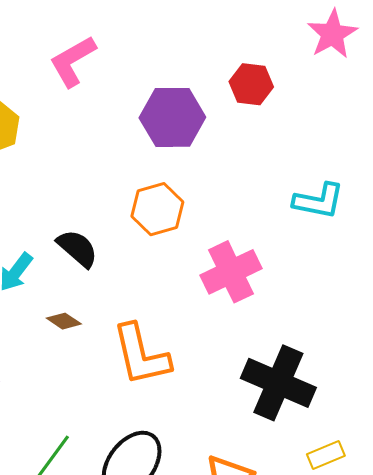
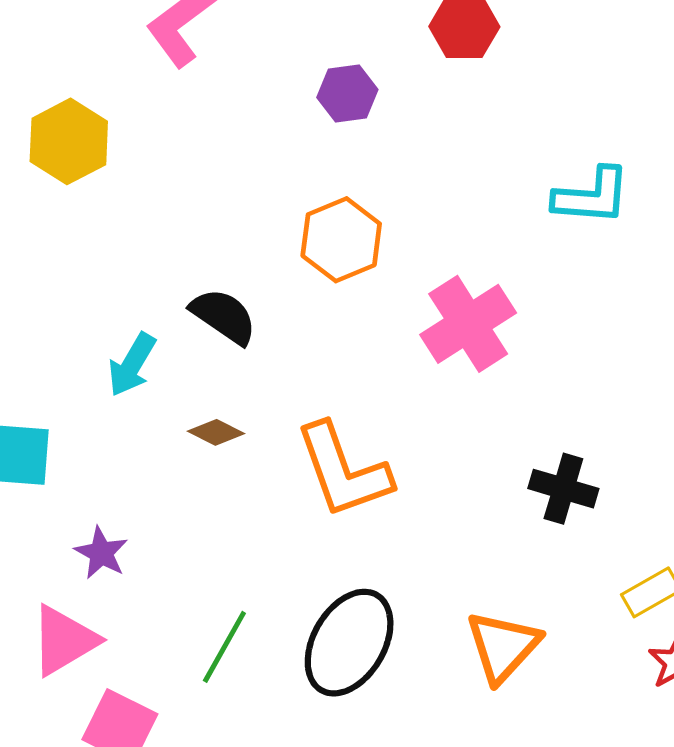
purple hexagon: (172, 117) -> (347, 94), size x0.6
black cross: (278, 383) -> (563, 489), size x0.6

